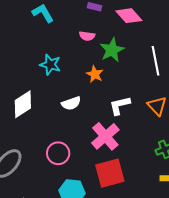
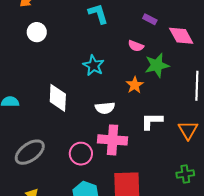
white diamond: (23, 104) -> (58, 98), turned -68
pink cross: (105, 136) -> (113, 140), moved, turned 32

